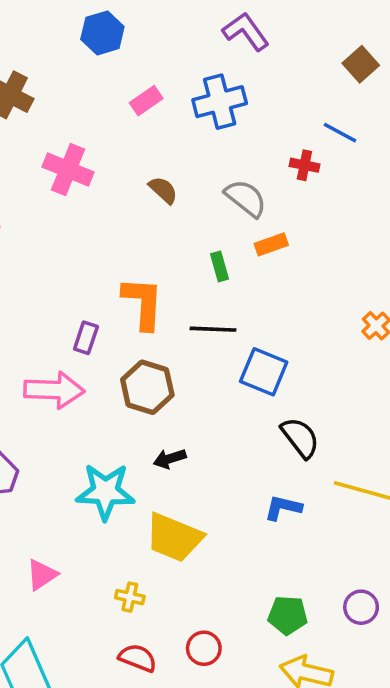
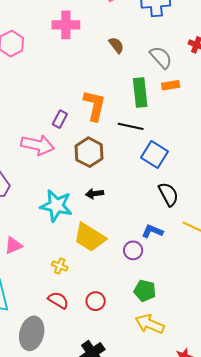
pink cross: (68, 169) -> (66, 25), turned -32
green rectangle: (220, 266) -> (140, 93), size x1.8
purple circle: (361, 607) -> (133, 250), moved

